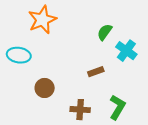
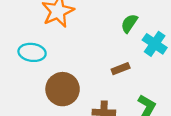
brown circle: (45, 88) -> (63, 89), size x1.5

